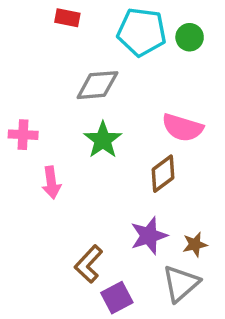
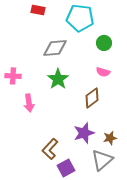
green circle: (190, 37) -> (104, 43), moved
pink semicircle: (182, 128) -> (103, 72), size x0.6

